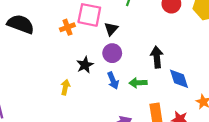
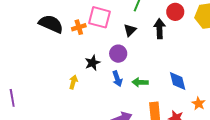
black semicircle: (21, 24) -> (51, 24), moved
black triangle: (111, 29) -> (130, 30), moved
black arrow: (157, 57) -> (160, 29), moved

